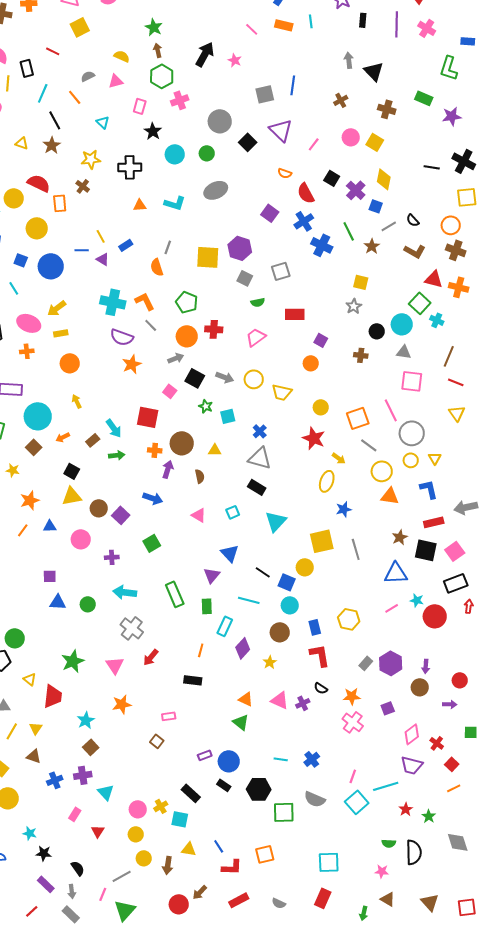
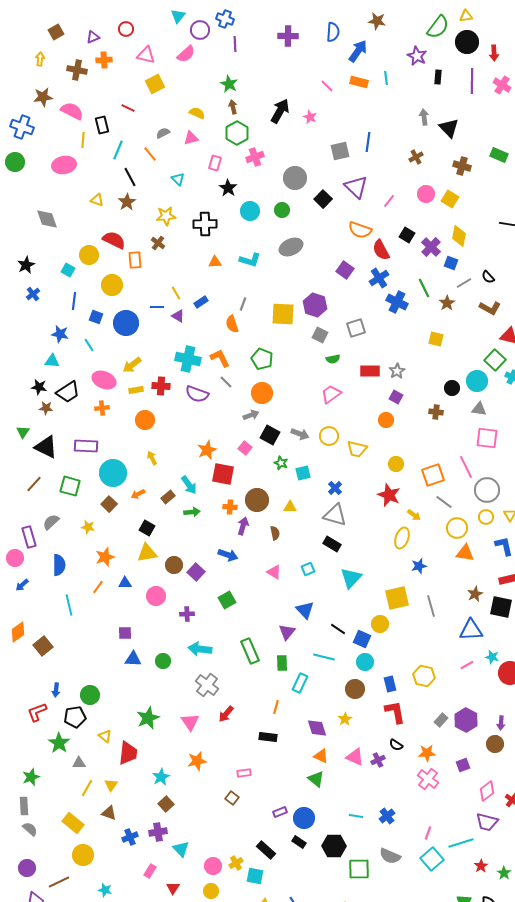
orange semicircle: (285, 173) -> (360, 230), size x1.6
gray star: (354, 306) -> (397, 371), moved
red cross: (214, 329) -> (161, 386), moved
orange star: (132, 364) -> (207, 450), moved
purple diamond: (243, 648) -> (317, 728), moved, turned -60

